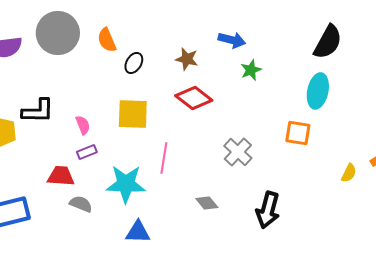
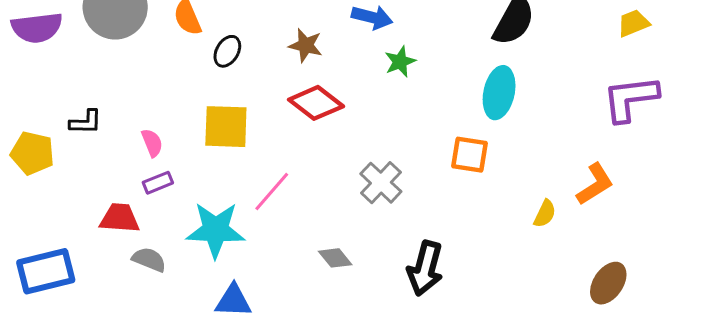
black L-shape: (38, 111) -> (86, 122), size x0.7
pink line: (164, 158) -> (272, 192), turned 32

